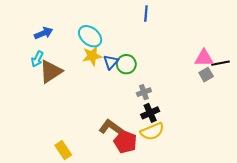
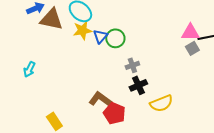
cyan arrow: (37, 59) -> (29, 69), moved
brown triangle: (51, 71) -> (51, 19), moved, turned 45
yellow semicircle: (152, 131) -> (161, 103), moved

